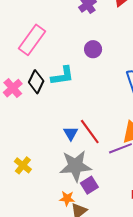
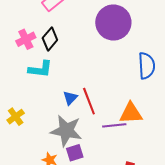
purple circle: (93, 49) -> (113, 22), size x2.0
cyan L-shape: (63, 76) -> (40, 69), moved

